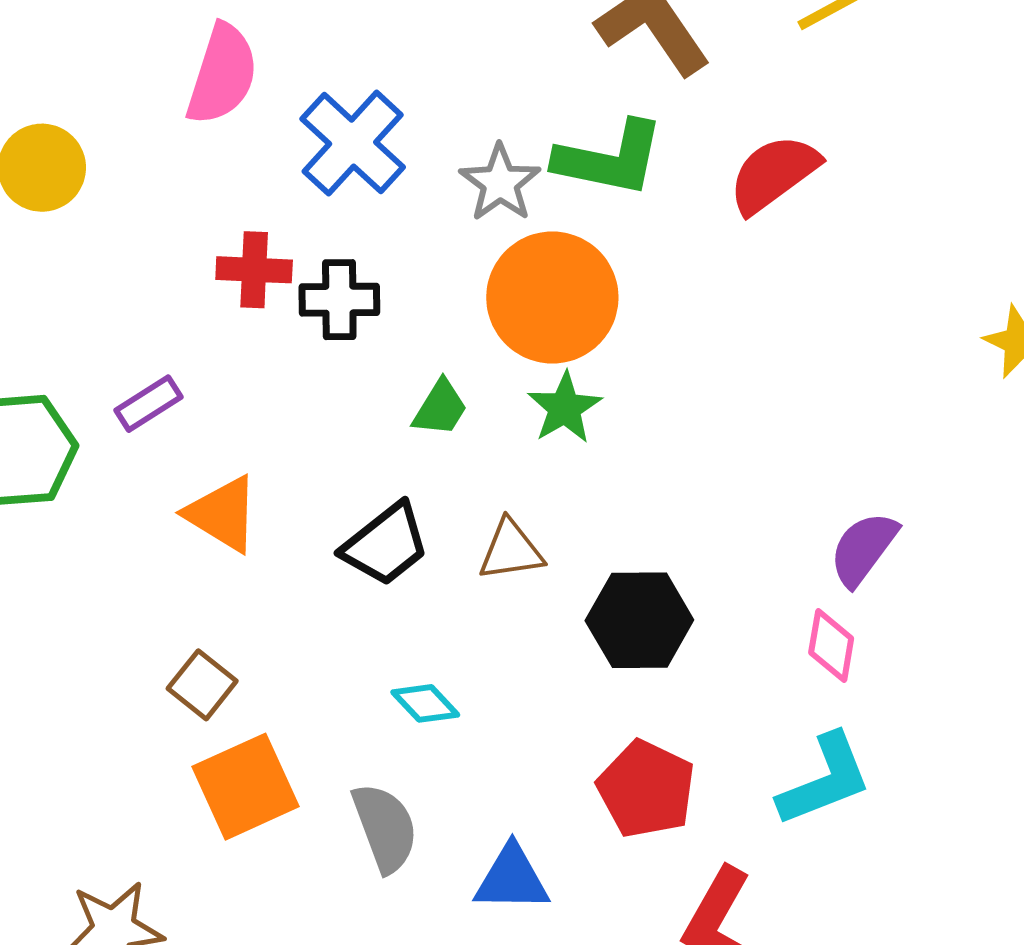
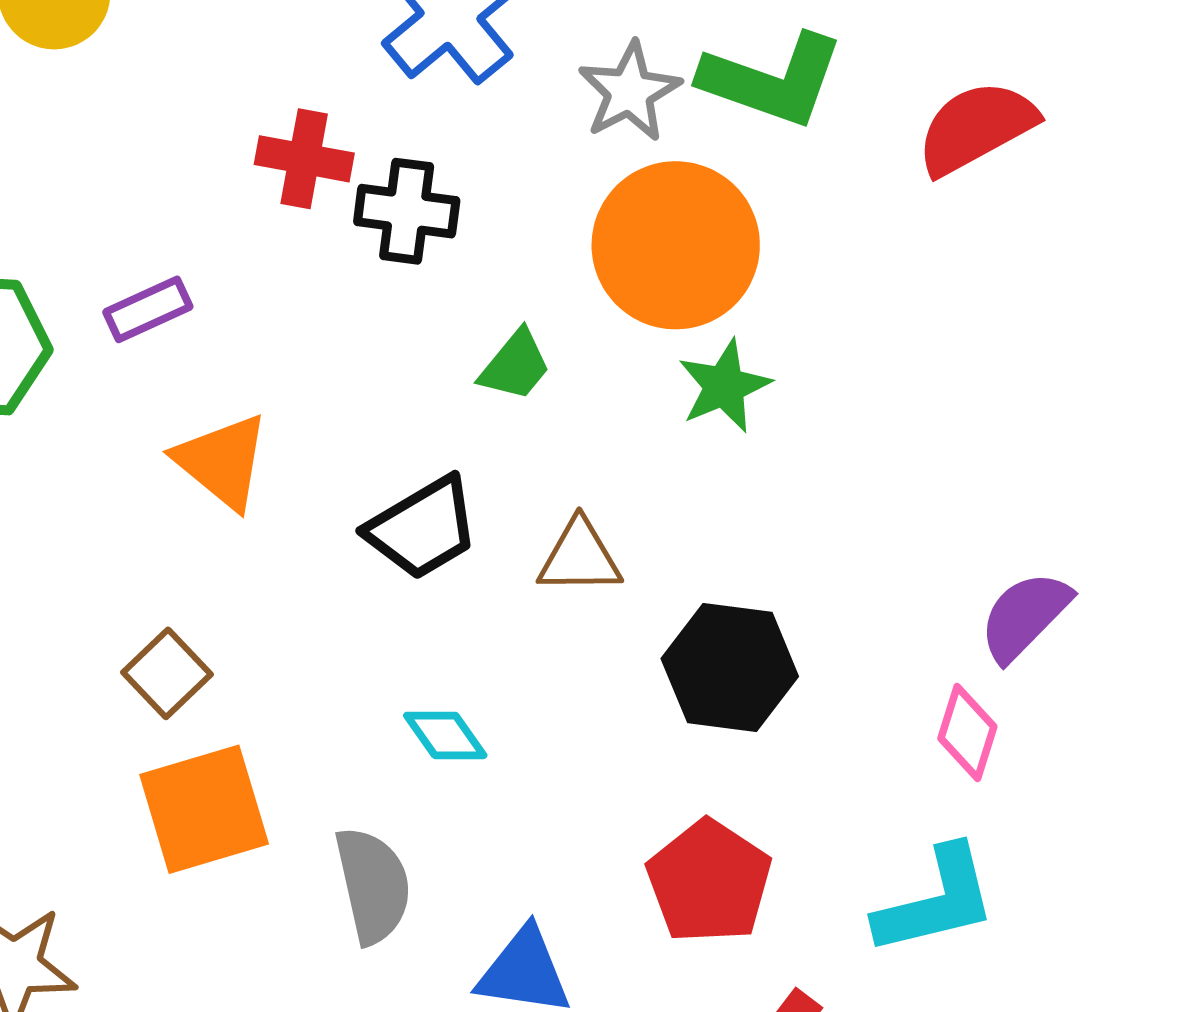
green star: (565, 408) -> (724, 386), moved

